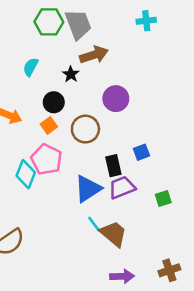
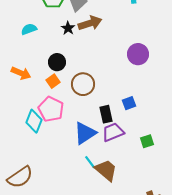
cyan semicircle: (31, 67) -> (29, 29), moved, turned 42
black star: (71, 74) -> (68, 28), moved
purple circle: (116, 99) -> (138, 54), moved

